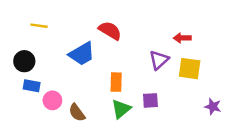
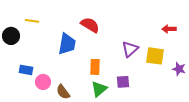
red arrow: (182, 38) -> (169, 29), moved
blue trapezoid: (82, 54) -> (67, 44), turned -50
black circle: (24, 61) -> (11, 36), moved
purple star: (213, 107) -> (179, 69), moved

